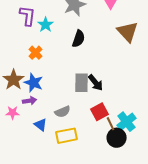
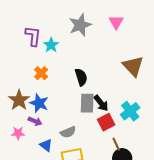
brown triangle: (128, 32) -> (133, 66), moved
black semicircle: (79, 39) -> (81, 77), moved, turned -36
purple arrow: (30, 101) -> (35, 121), turned 32
red square: (100, 112) -> (106, 122), moved
cyan cross: (127, 122) -> (130, 111), moved

